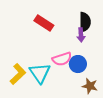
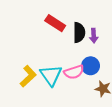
black semicircle: (85, 22) -> (79, 32), moved
pink semicircle: (62, 59) -> (74, 72), moved

